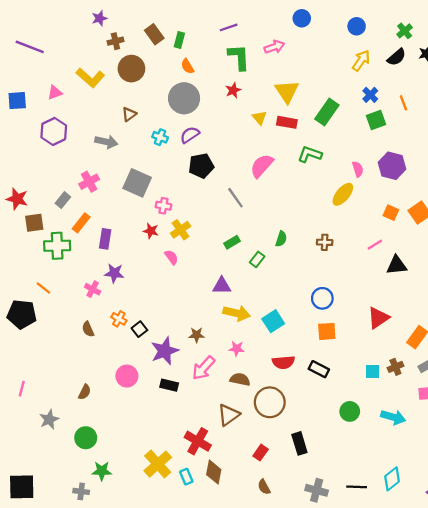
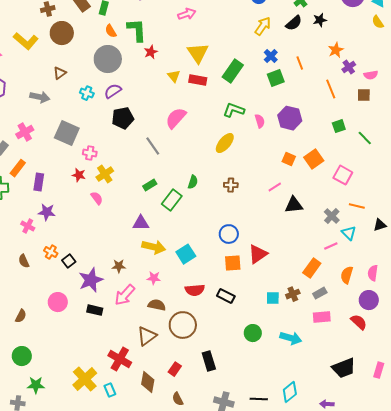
green L-shape: (239, 57) -> (137, 30), moved
green L-shape: (310, 154) -> (234, 110), moved
yellow ellipse: (343, 194) -> (225, 143), moved
green rectangle: (257, 259) -> (172, 200), size x1.5
red triangle: (378, 318) -> (258, 254), moved
brown diamond: (214, 472) -> (148, 382), moved

